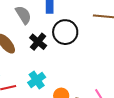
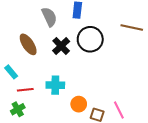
cyan cross: (37, 80) -> (55, 85), turned 30

